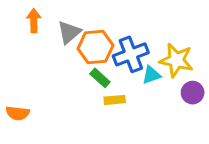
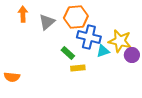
orange hexagon: (96, 47) -> (76, 17), moved
blue cross: (131, 54) -> (89, 37), turned 35
purple circle: (193, 93) -> (132, 55), moved

